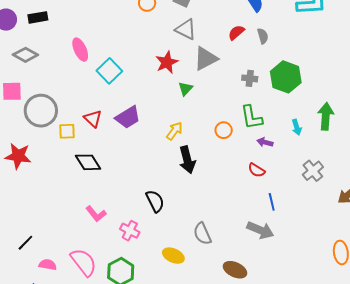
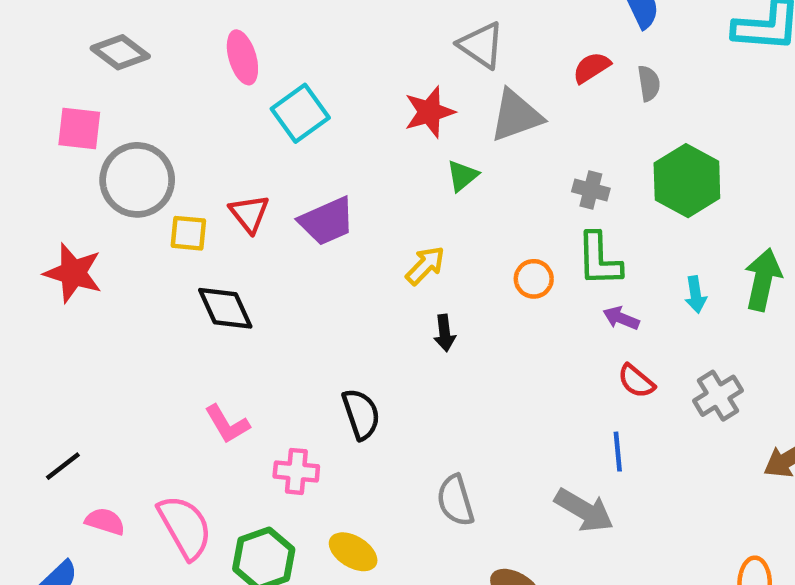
gray cross: (250, 78) -> (591, 190), moved
black arrow: (187, 160) -> (445, 333), size x0.6
red semicircle: (257, 170) -> (636, 381), moved
pink cross: (130, 231) -> (296, 471), turned -30
yellow ellipse: (173, 256) -> (353, 552), moved

